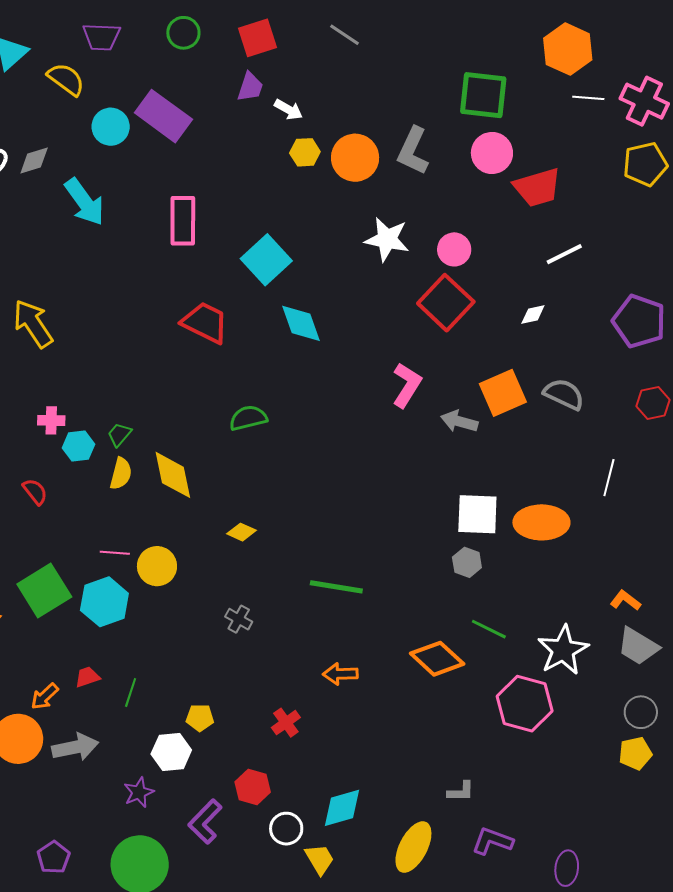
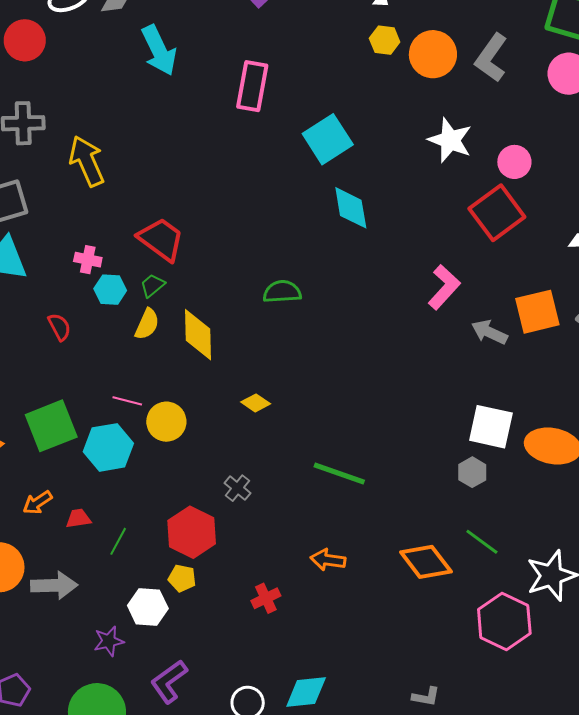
red trapezoid: (205, 323) -> (161, 239), moved
orange arrow: (45, 697) -> (37, 503), moved
red hexagon: (253, 787) -> (192, 532), moved, size x1.4

